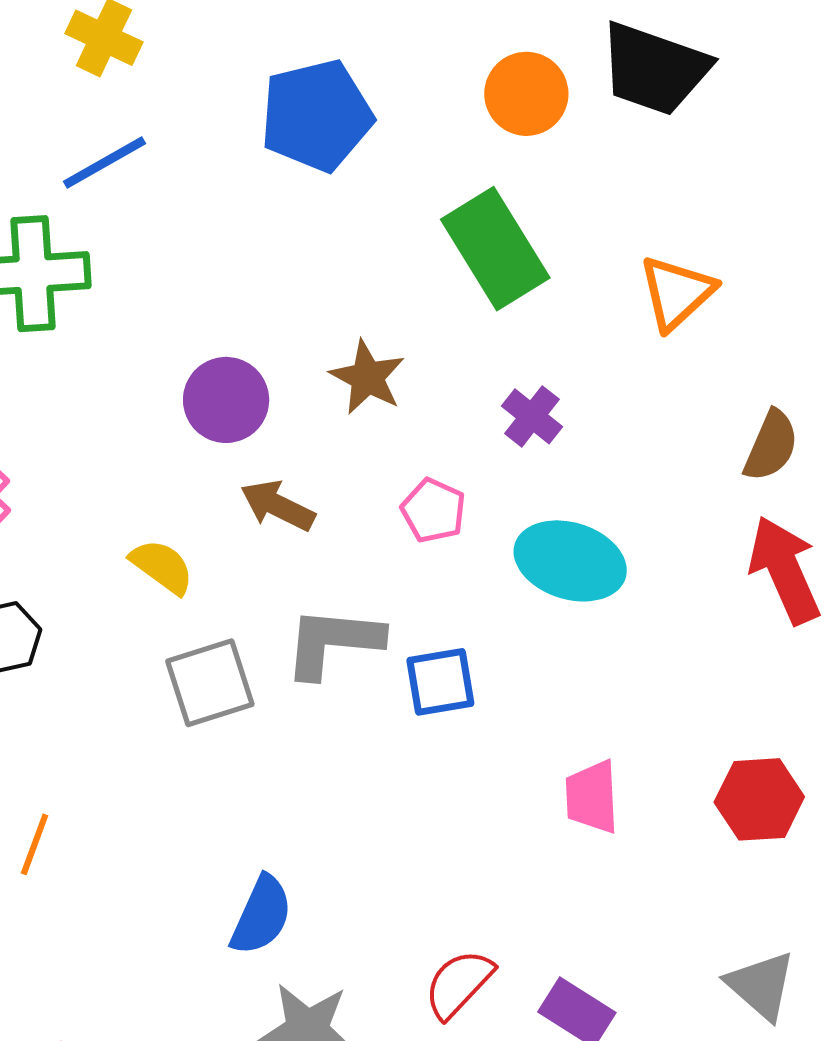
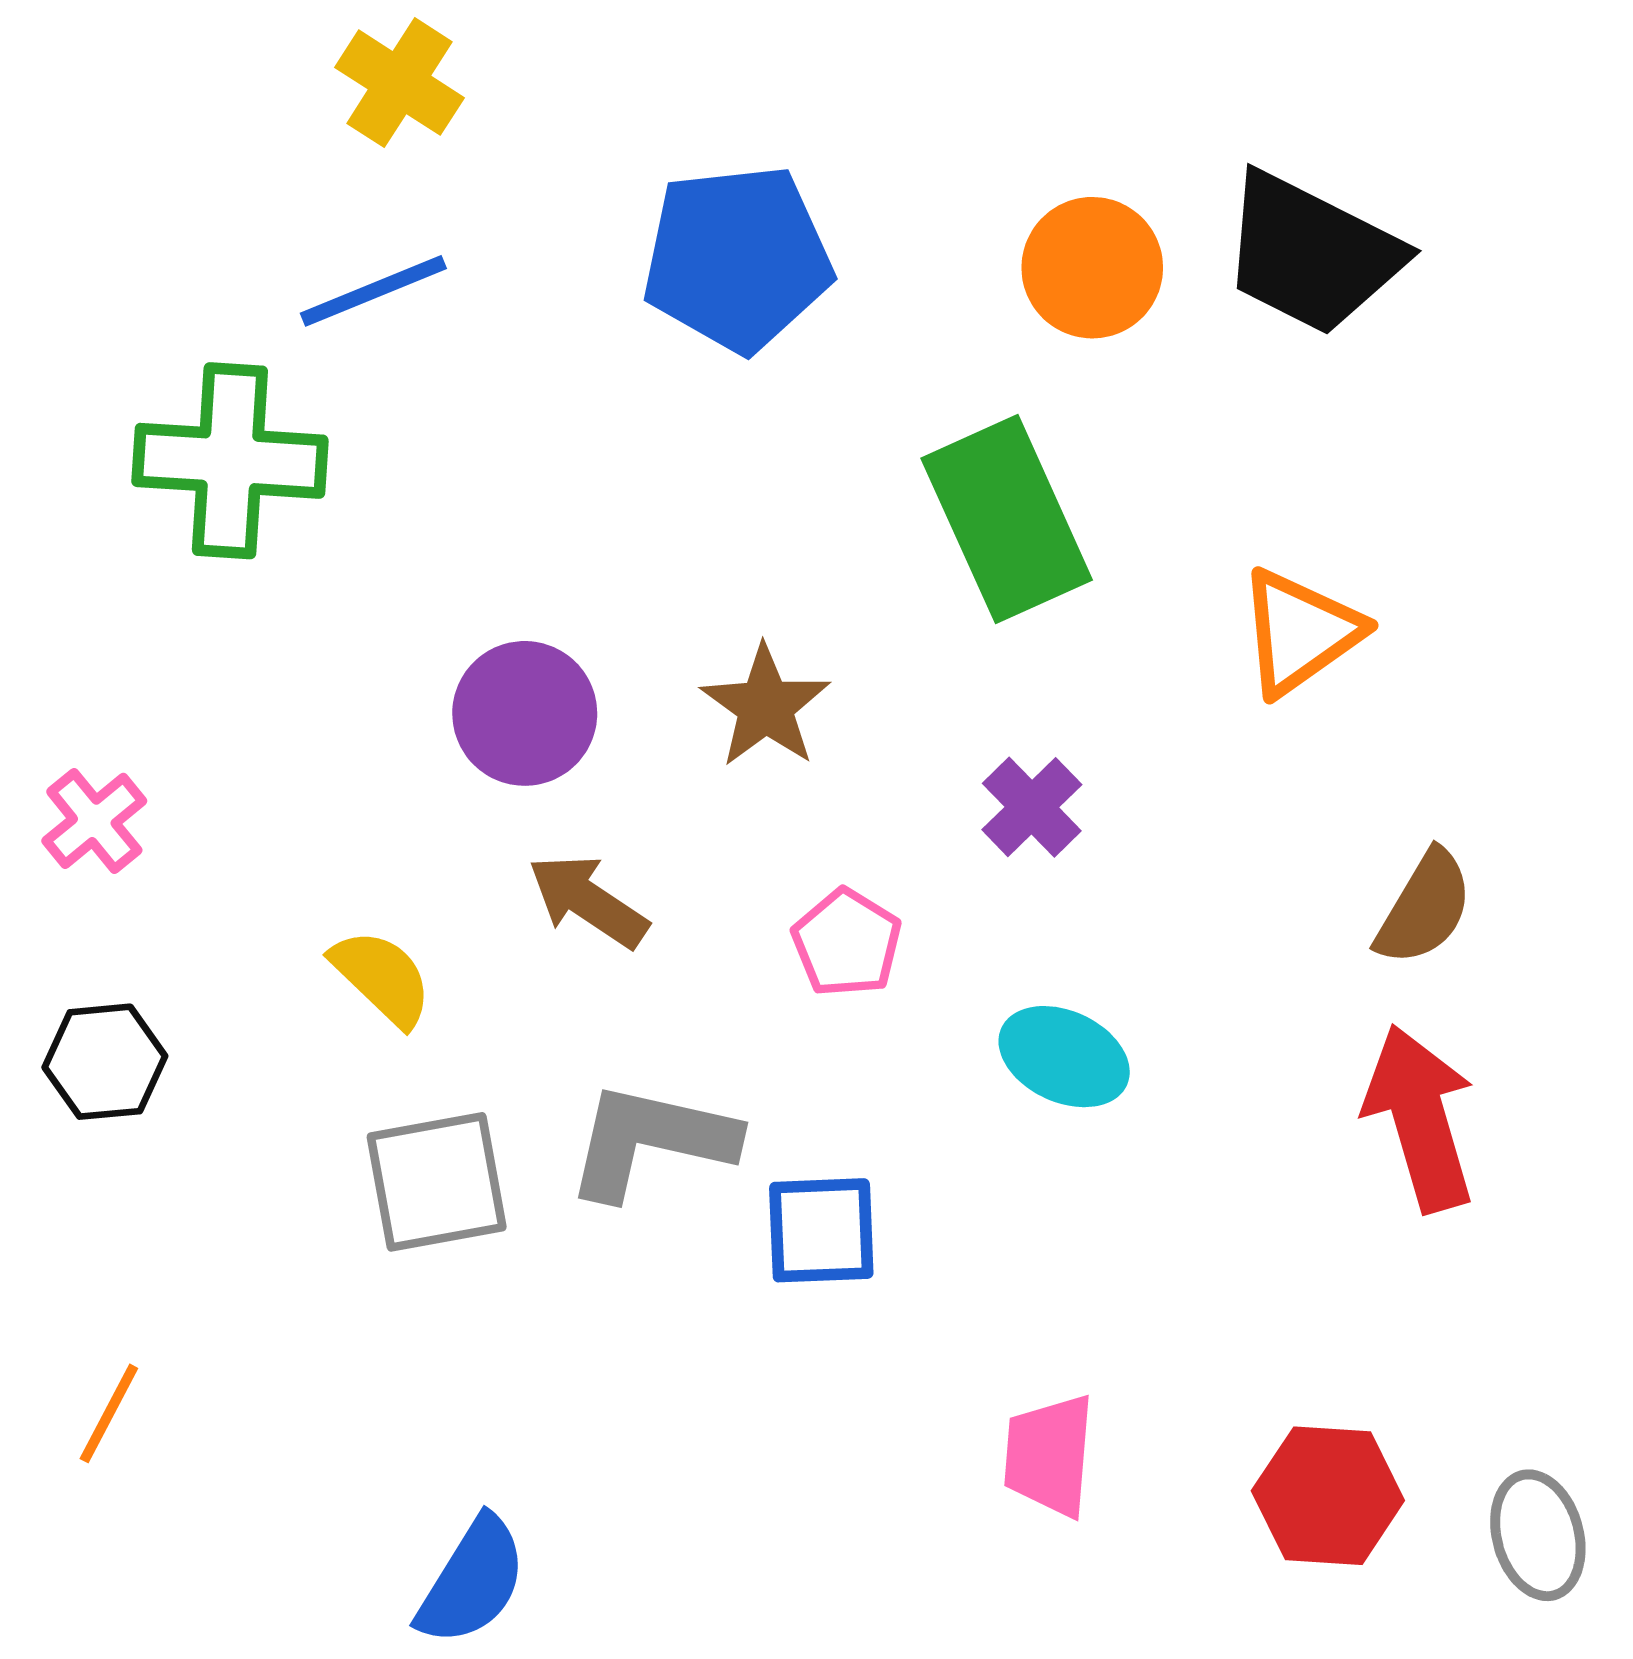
cyan ellipse: (570, 561) -> (1064, 1057), size x0.7

